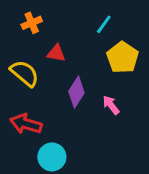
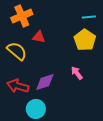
orange cross: (32, 23) -> (22, 16), size x1.5
cyan line: (104, 24) -> (89, 17), moved, turned 48
purple diamond: (76, 92) -> (45, 82), moved, turned 40

